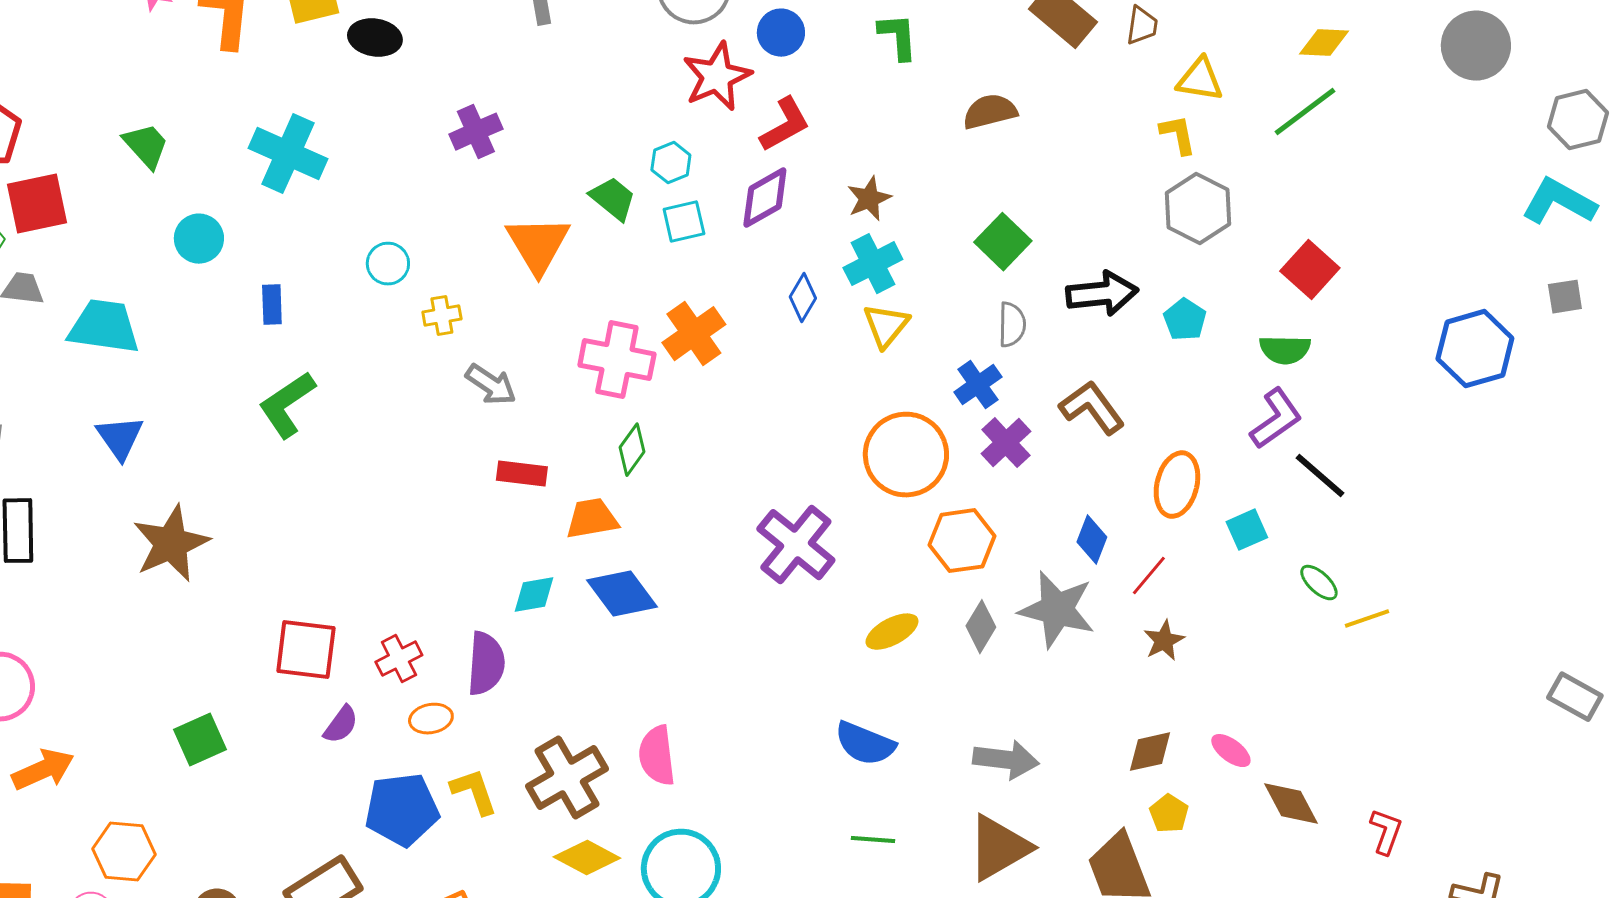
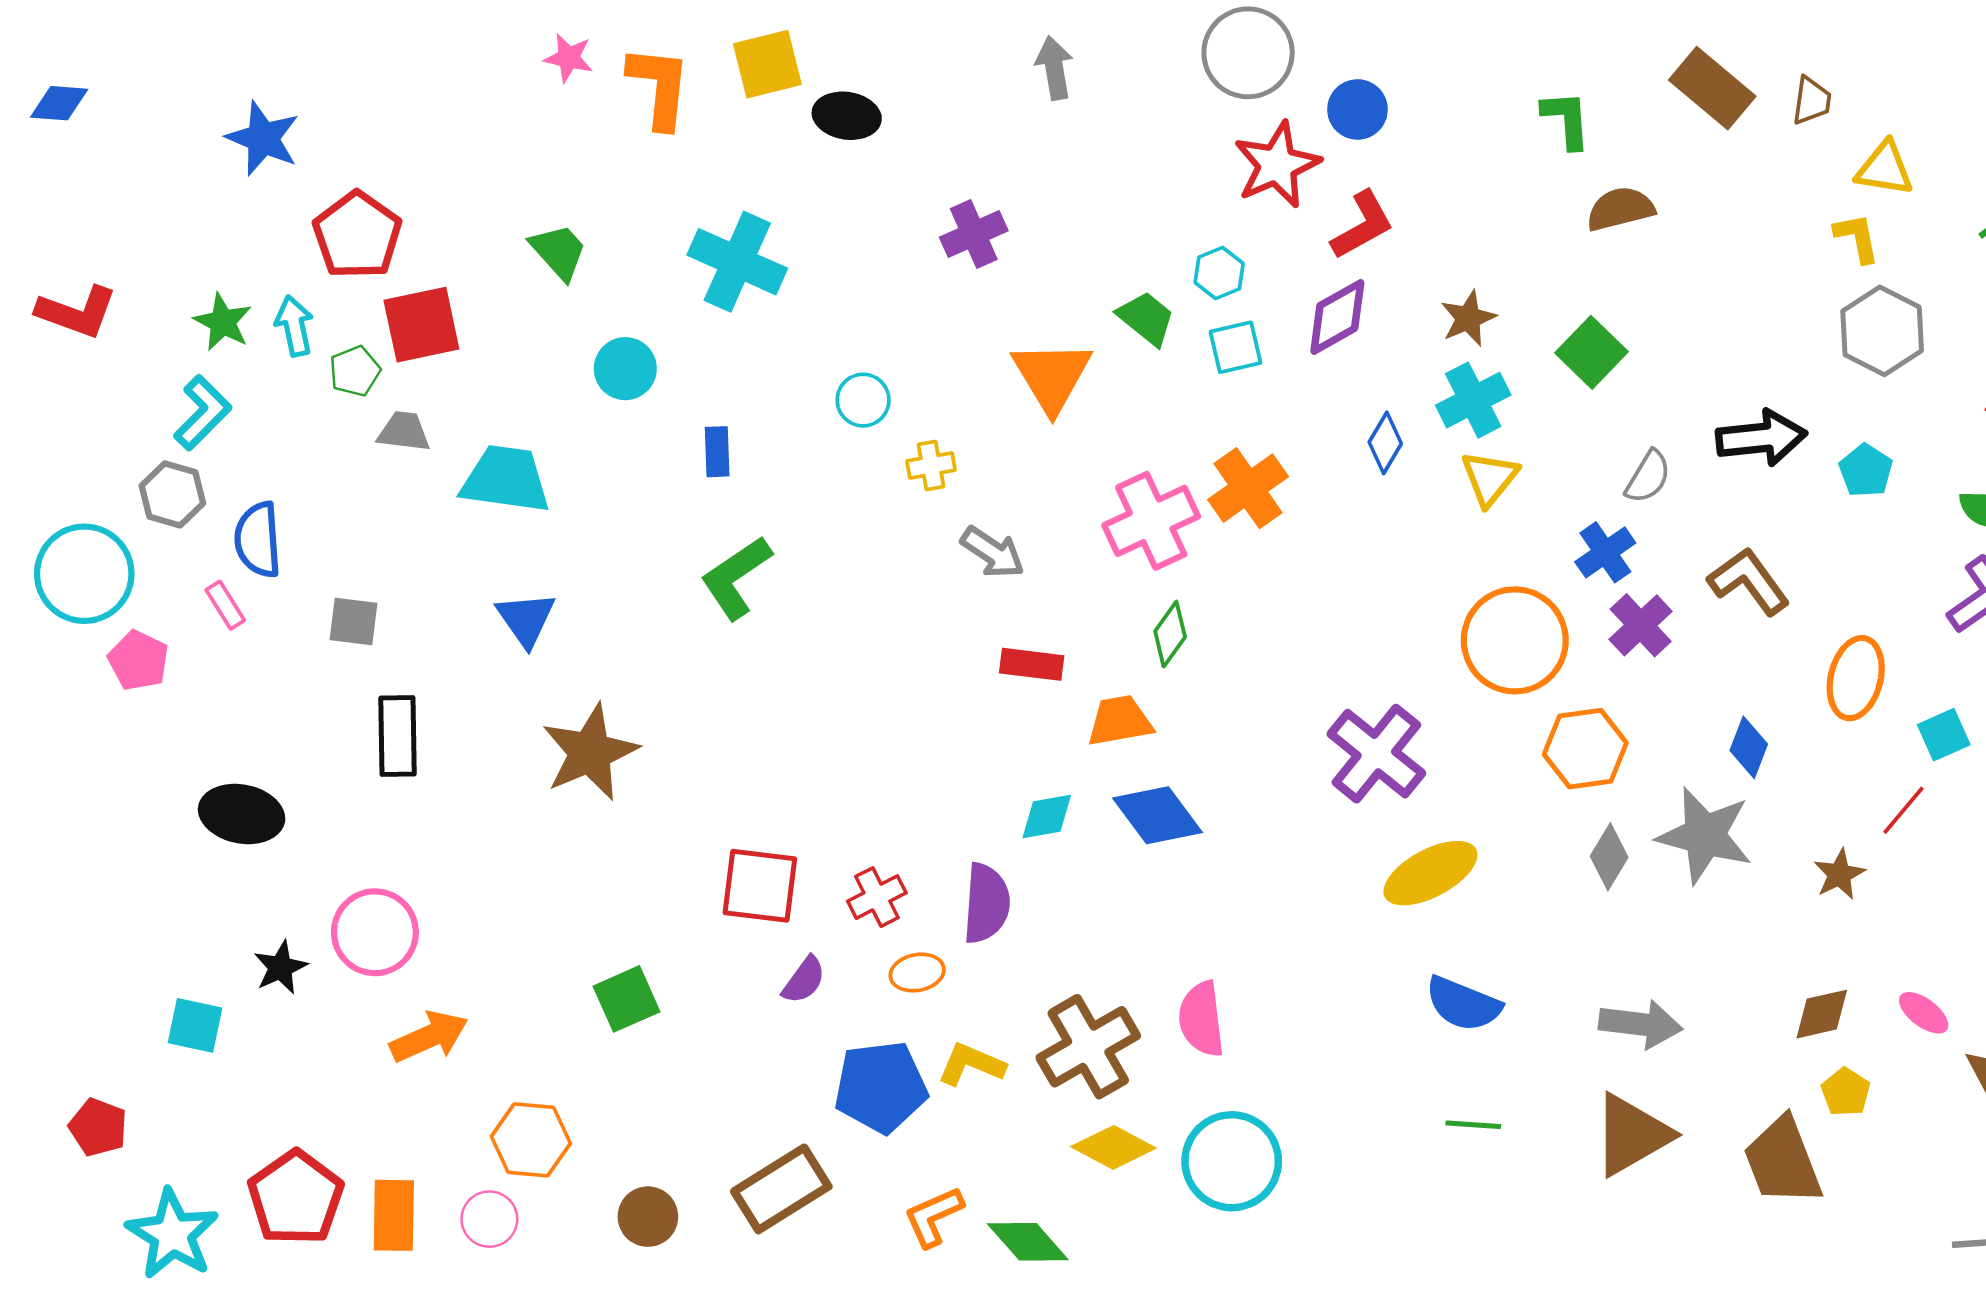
green L-shape: (898, 37) -> (1566, 120), moved
green square: (1003, 242) -> (1591, 352), moved
gray semicircle: (1012, 325) -> (1648, 477), turned 30
pink cross: (617, 360) -> (1151, 521), turned -36
red line: (1149, 576) -> (1903, 810), moved
yellow ellipse: (892, 632) -> (1430, 873), moved, size x1.4
yellow L-shape: (474, 792) -> (971, 1064), turned -48

